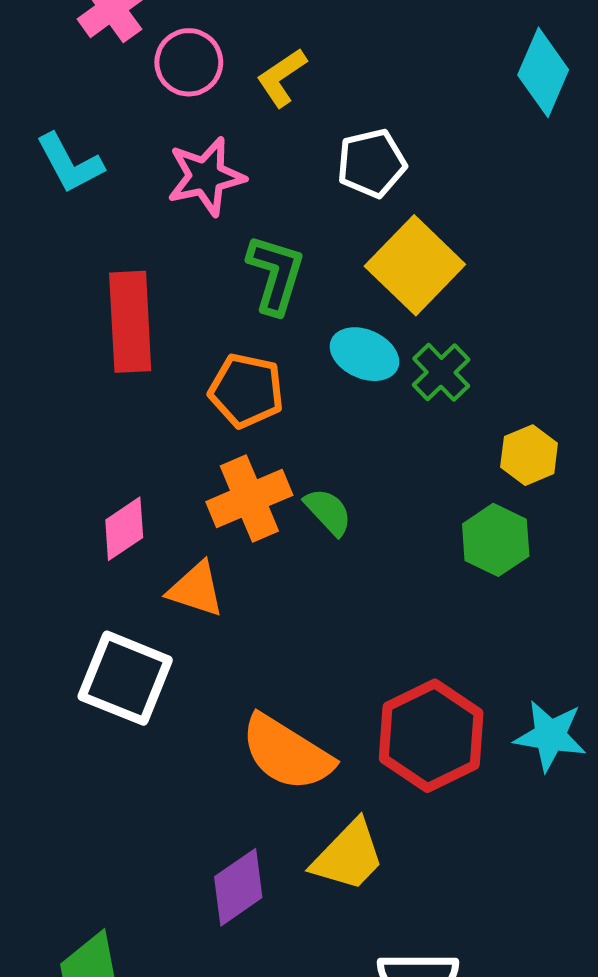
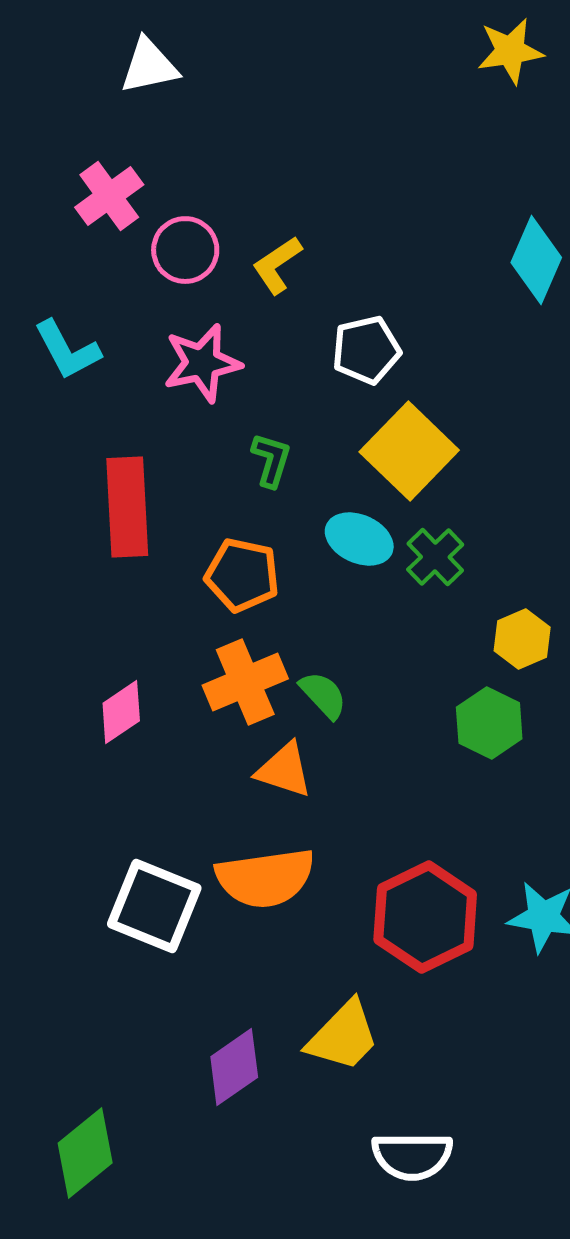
green L-shape: (276, 274) -> (271, 460), size x0.7
orange triangle: (196, 589) -> (284, 770), moved
white square: (125, 678) -> (154, 906), moved
orange semicircle: (287, 753) -> (265, 878), moved, turned -40

